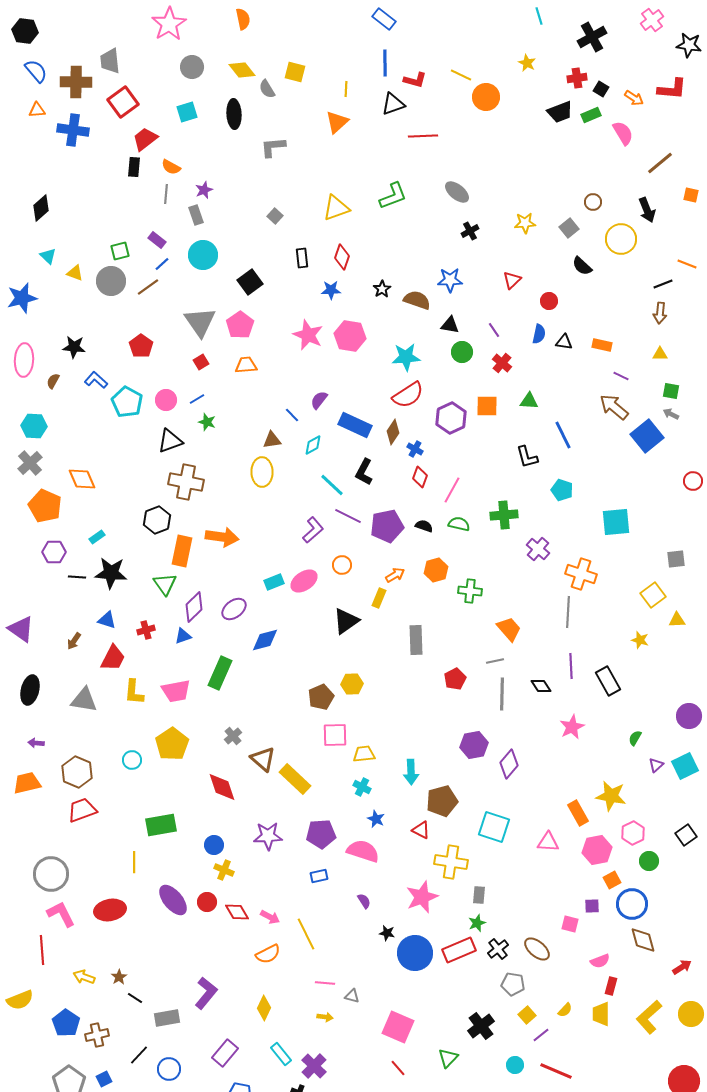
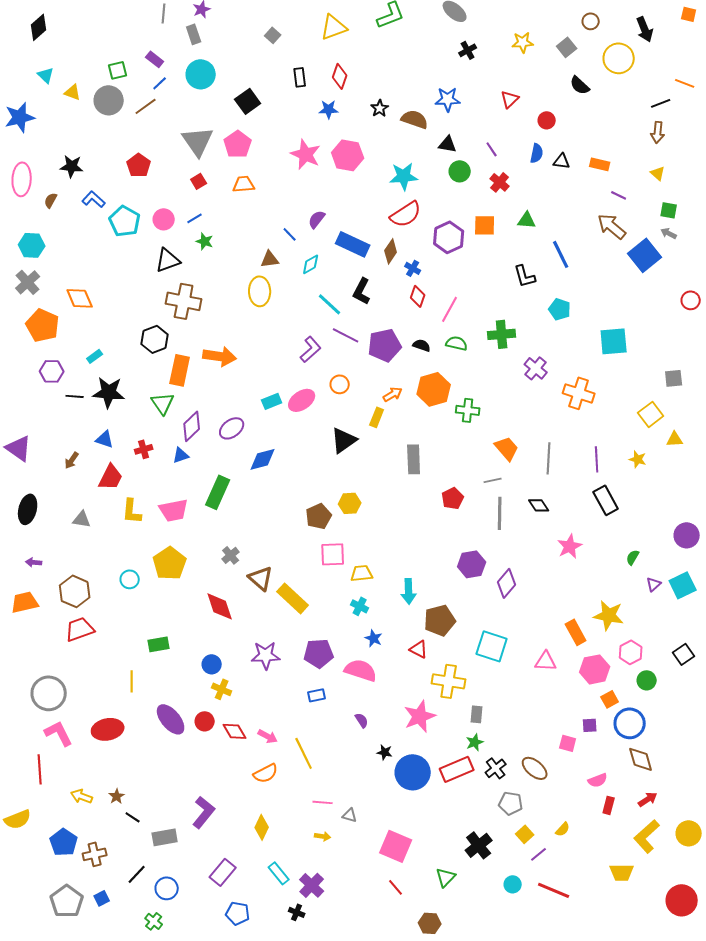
yellow triangle: (660, 354) -> (658, 173), turned 42
orange hexagon: (436, 570) -> (434, 389), size x1.4
gray line: (568, 612) -> (549, 458), moved
purple line: (571, 666) -> (597, 459), moved
gray triangle: (84, 700) -> (82, 519), size x0.7
green rectangle: (161, 825) -> (159, 644), size x0.7
red arrow: (682, 967) -> (648, 799), moved
yellow trapezoid: (601, 1014) -> (622, 872), moved, turned -90

